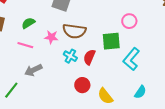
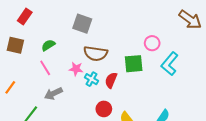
pink star: (51, 37) -> (76, 69), moved
pink line: (25, 45) -> (45, 68), turned 42
cyan L-shape: (131, 59) -> (170, 64), moved

